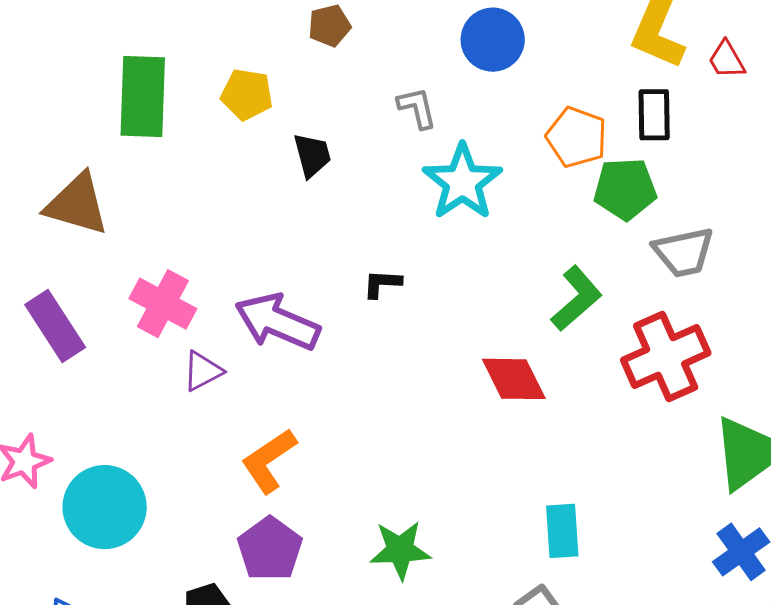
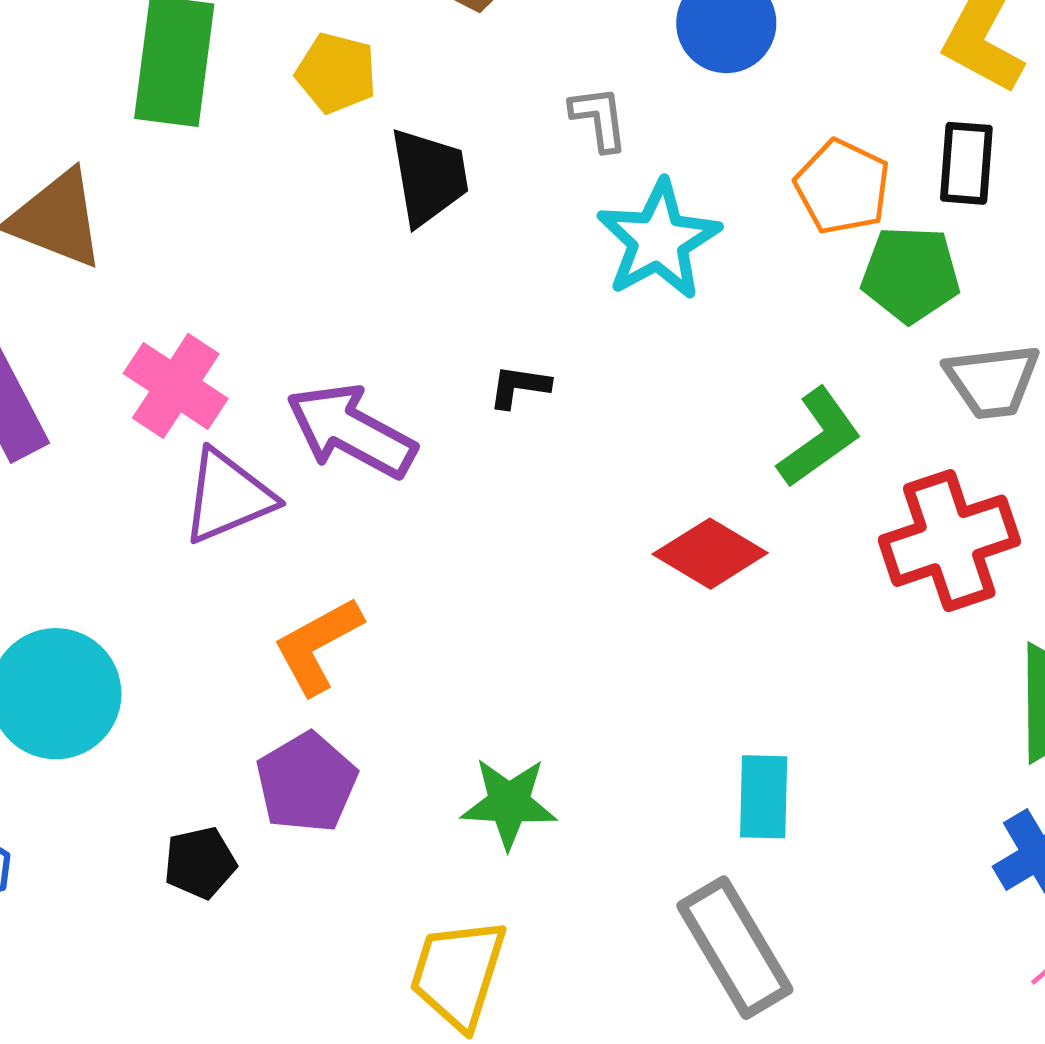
black trapezoid: (312, 155) -> (429, 177), size x1.4
purple triangle: (203, 371) -> (228, 496), size x1.5
red diamond: (514, 379) -> (710, 554), turned -38

